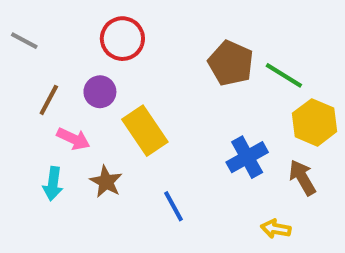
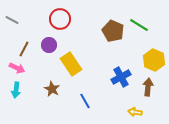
green line: (284, 75) -> (139, 25), moved
pink arrow: (73, 139) -> (17, 68), moved
brown arrow: (302, 178) -> (148, 87), turned 36
cyan arrow: (53, 184) -> (16, 90), moved

